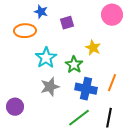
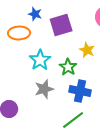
purple square: (67, 23) -> (61, 25), size x1.6

